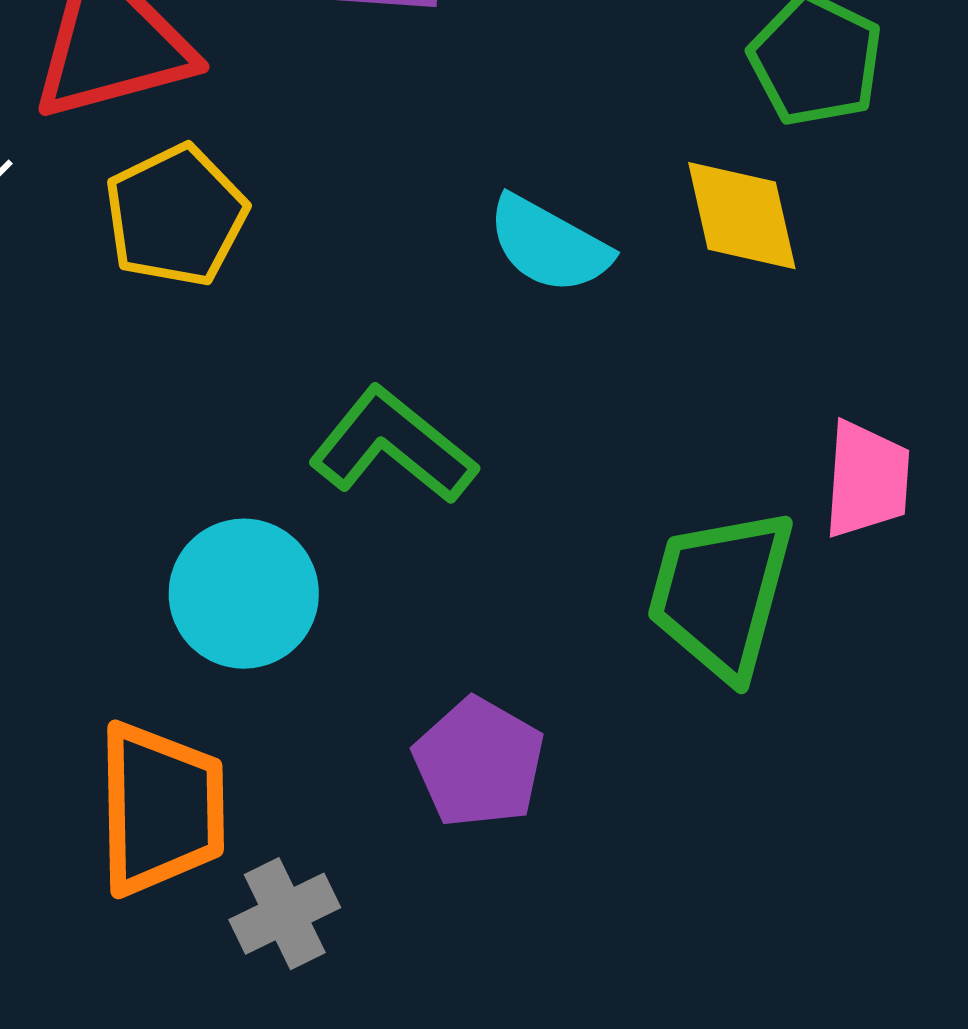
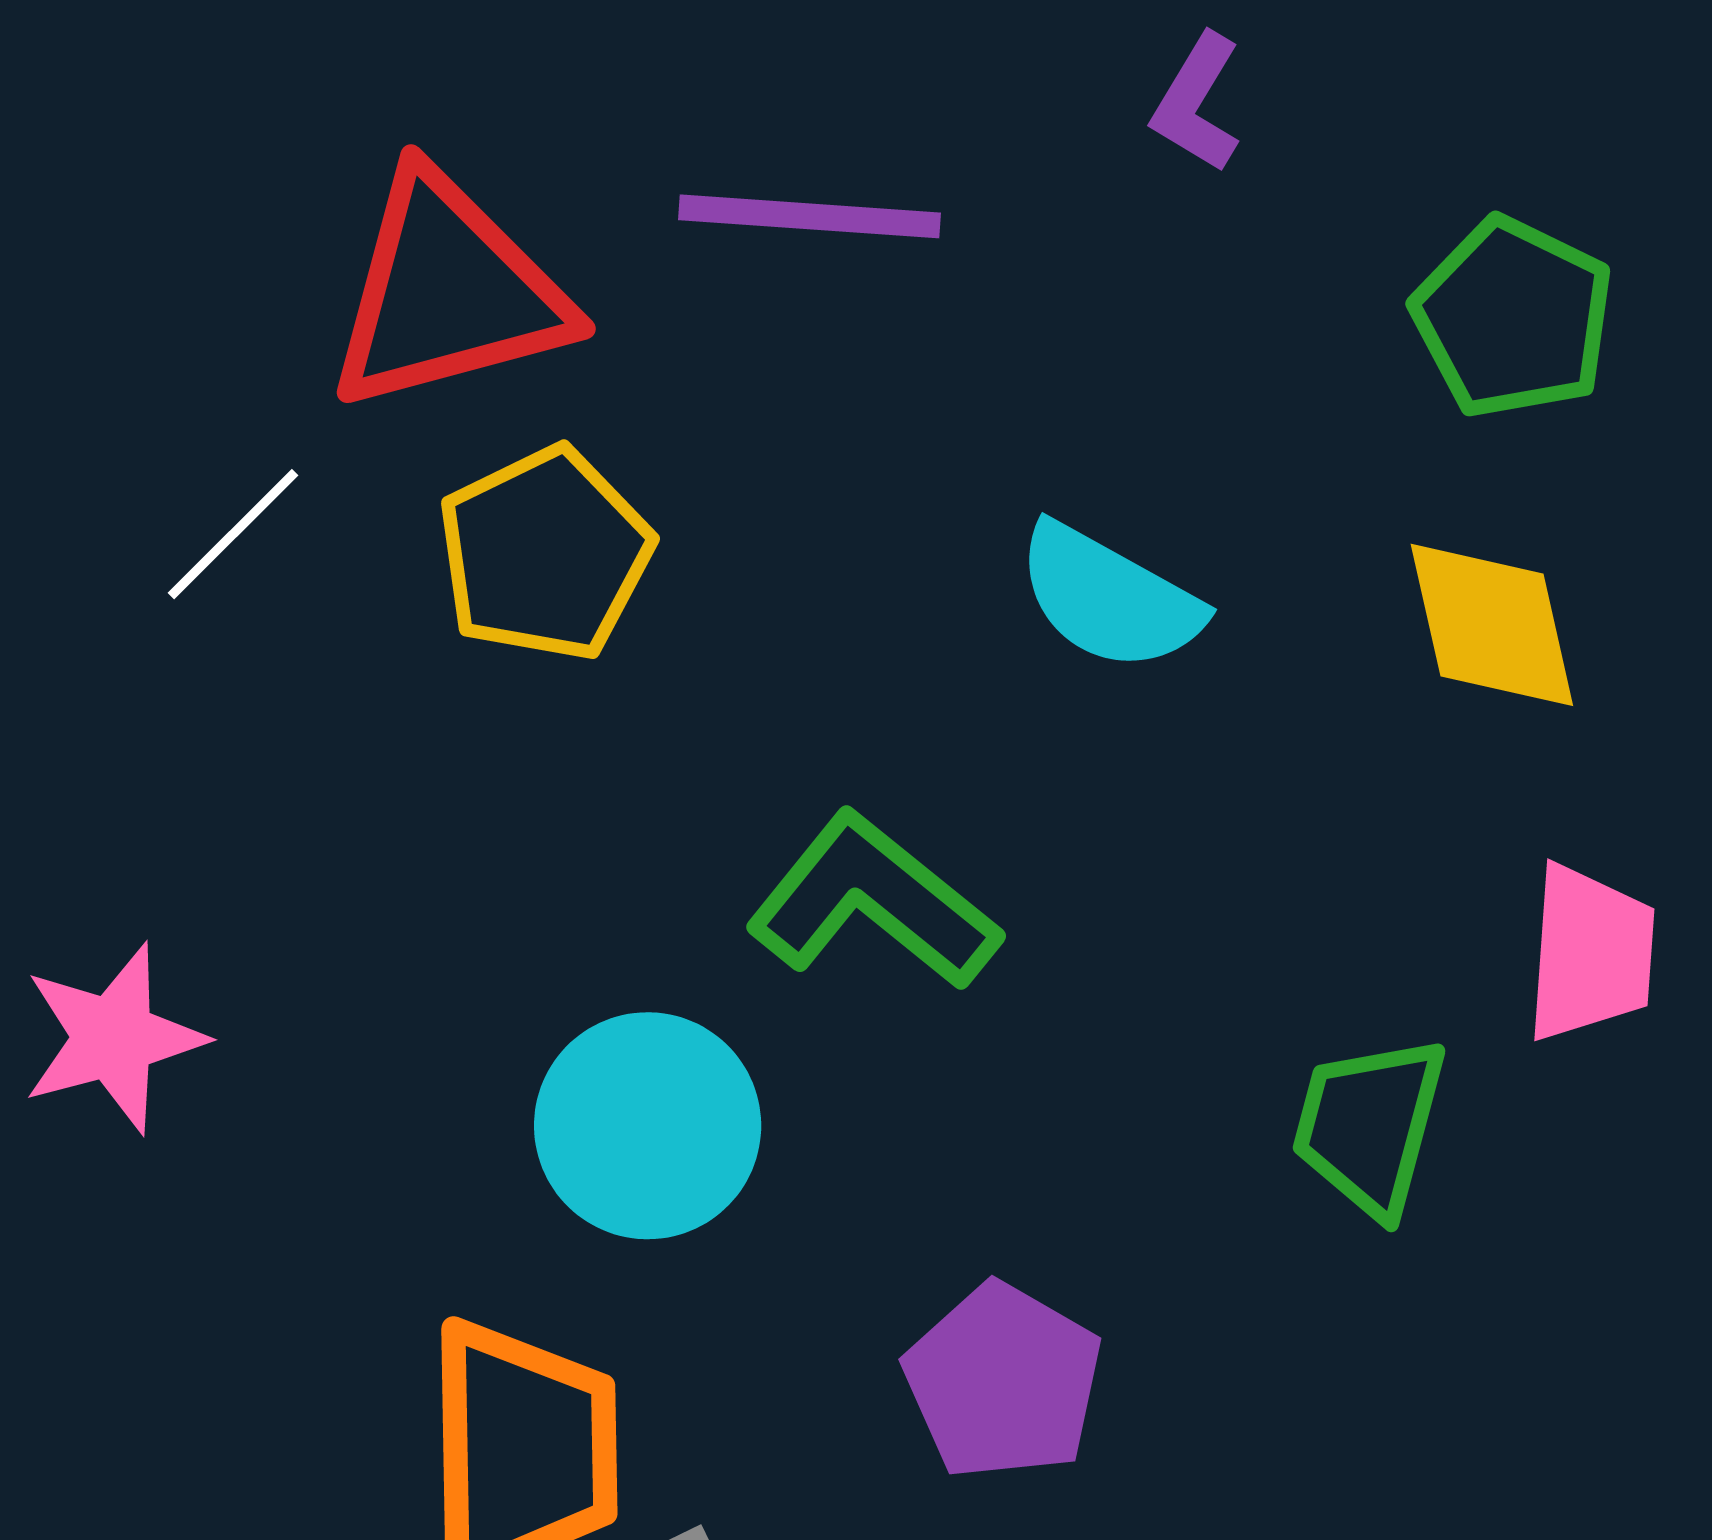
yellow diamond: (742, 216) -> (1492, 625), moved
green trapezoid: (721, 594) -> (1369, 1126), size x0.7

